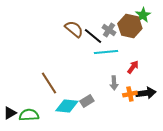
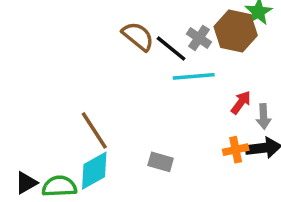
gray arrow: (114, 83) -> (264, 116), moved
gray rectangle: (87, 101) -> (161, 162), turned 48
cyan diamond: (67, 106) -> (94, 171), moved, turned -35

